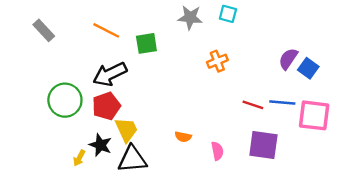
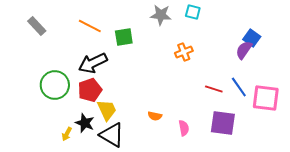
blue square: (308, 68) -> (252, 38), moved
blue line: (282, 102) -> (239, 87), turned 50
black triangle: (132, 159) -> (112, 135), turned 36

